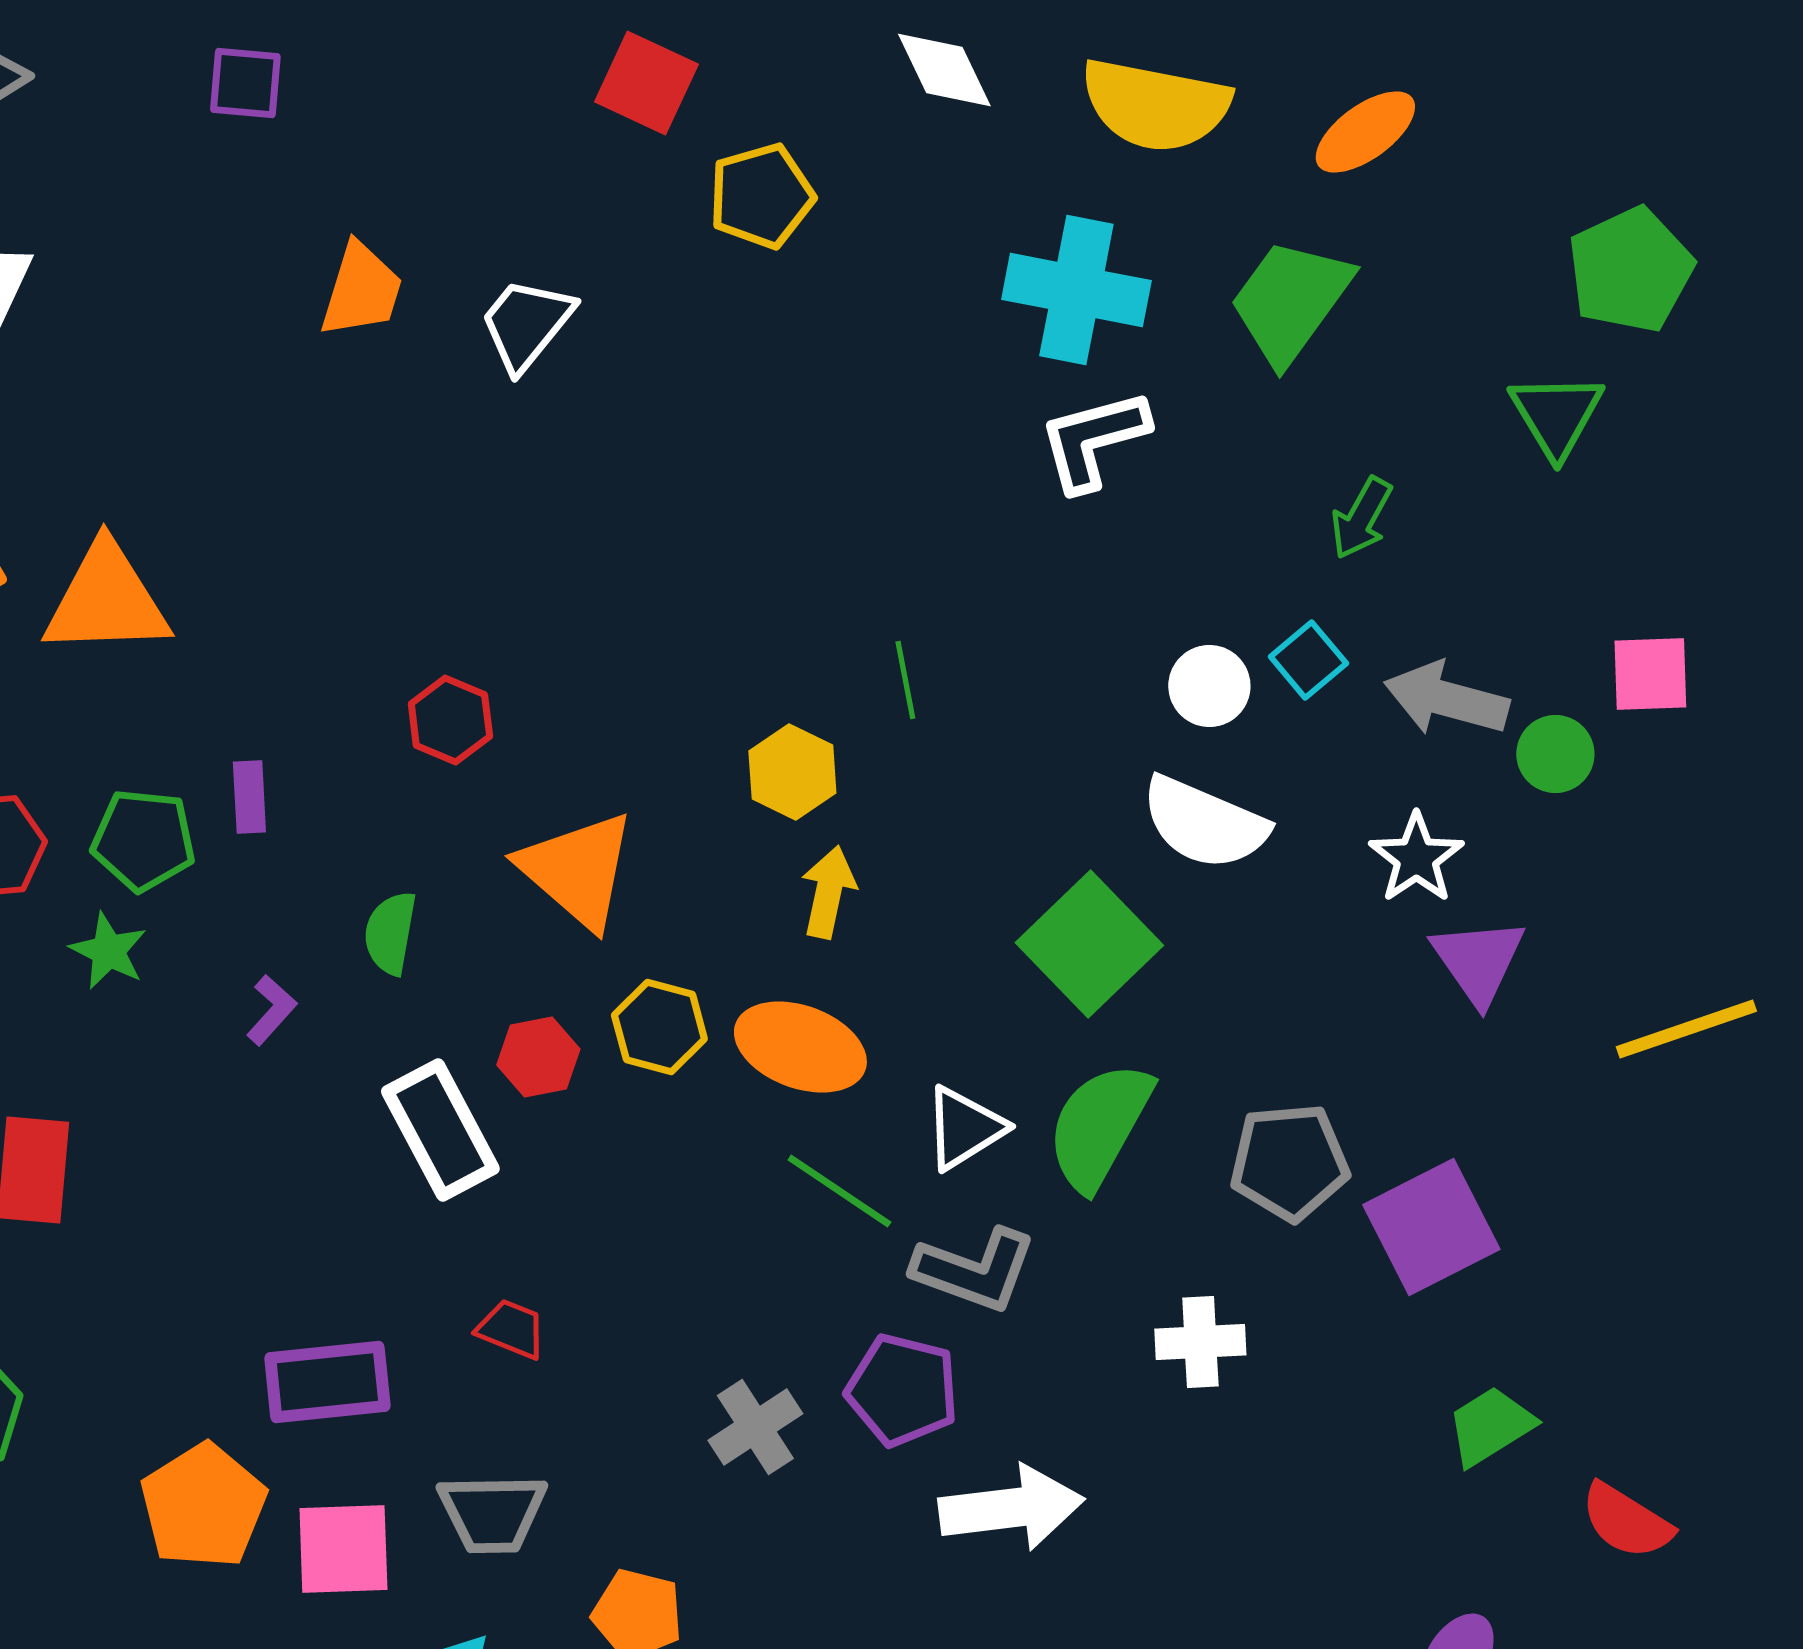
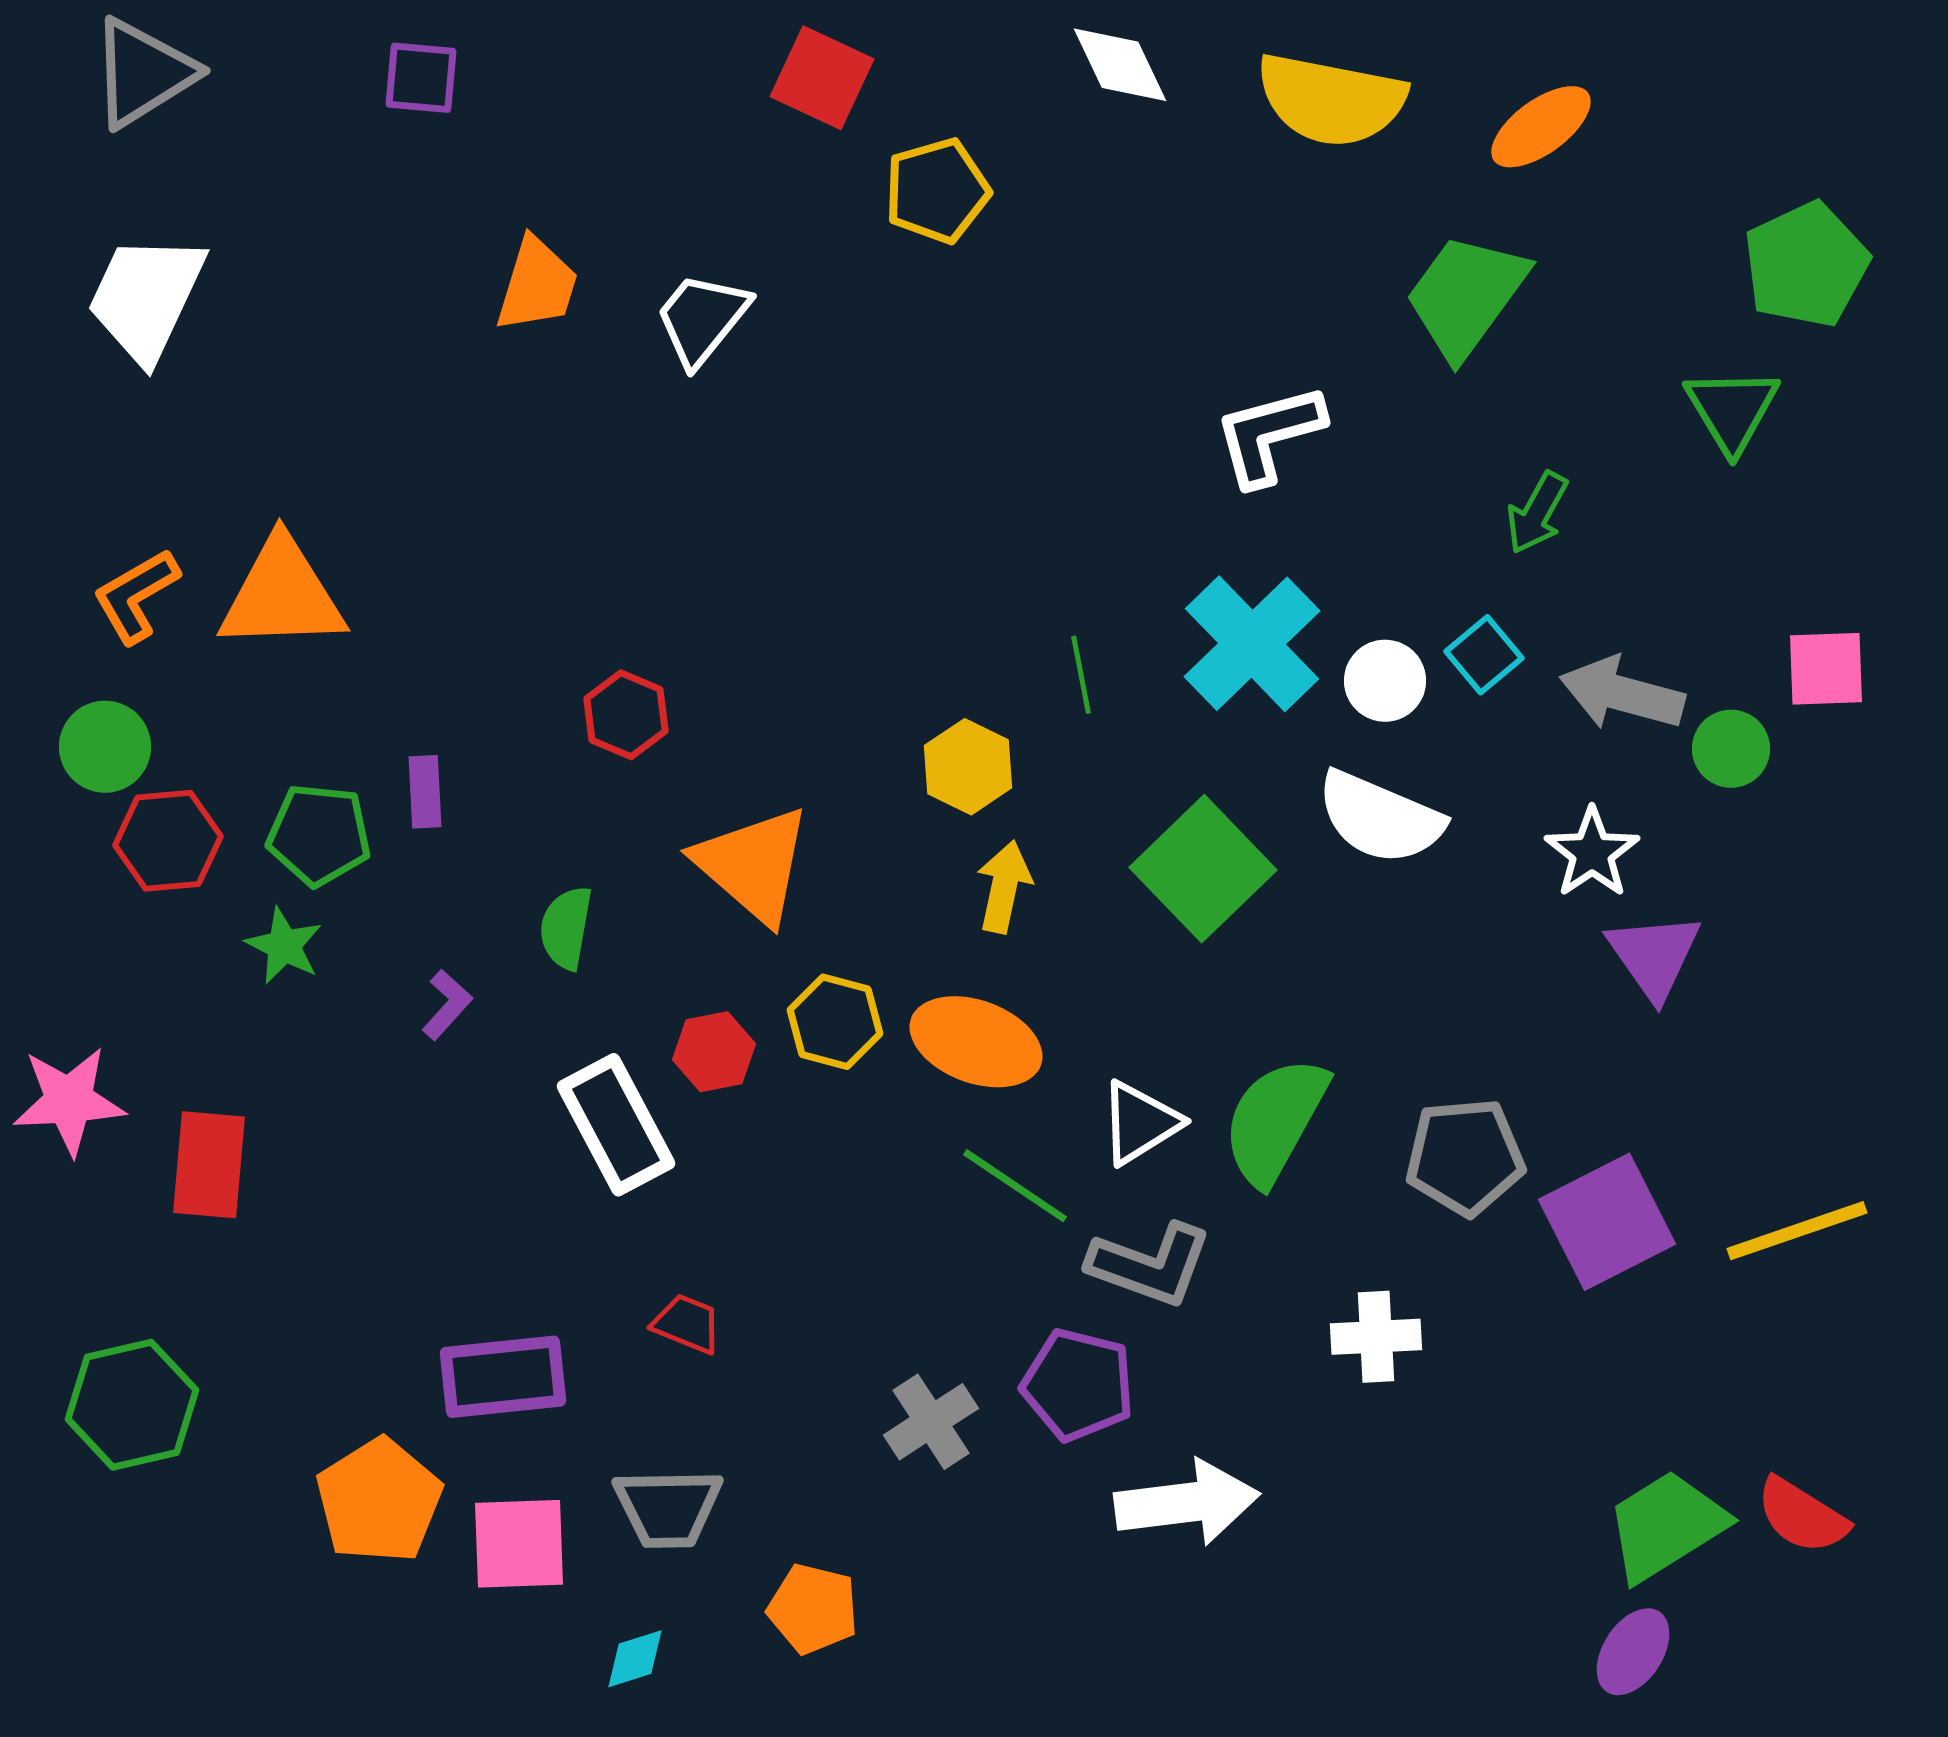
cyan cross: (1076, 290) -> (1252, 644), moved, turned 35
green square: (1089, 944) -> (1203, 869), moved
yellow line: (1686, 1029) -> (1797, 1231), moved
green trapezoid: (1490, 1426) -> (1666, 1526), moved, size x1.4

